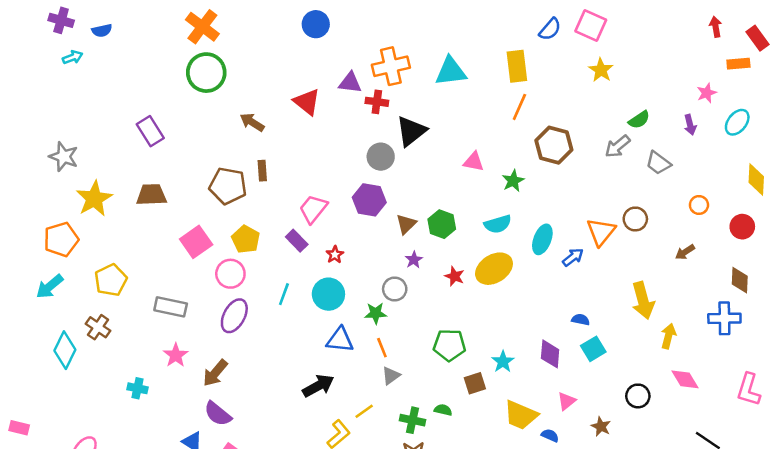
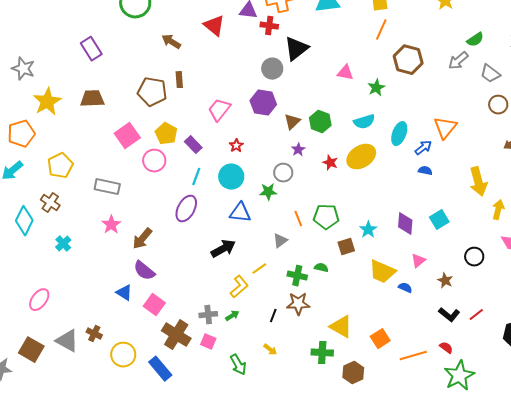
brown circle: (635, 219) -> (498, 105), moved
purple rectangle: (297, 241) -> (193, 145), moved
purple ellipse: (234, 316) -> (186, 209), moved
blue semicircle: (581, 320) -> (425, 171), moved
orange line: (382, 348) -> (298, 219), moved
cyan cross: (138, 388) -> (63, 244), moved, turned 35

